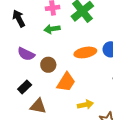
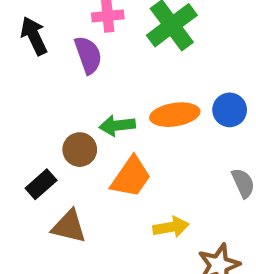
green arrow: (52, 29) -> (117, 126), moved
purple semicircle: (26, 54) -> (88, 55), moved, turned -138
brown circle: (48, 65) -> (80, 150), moved

